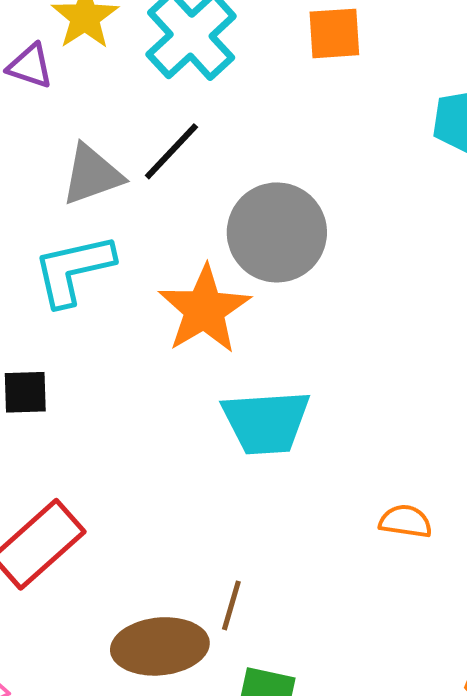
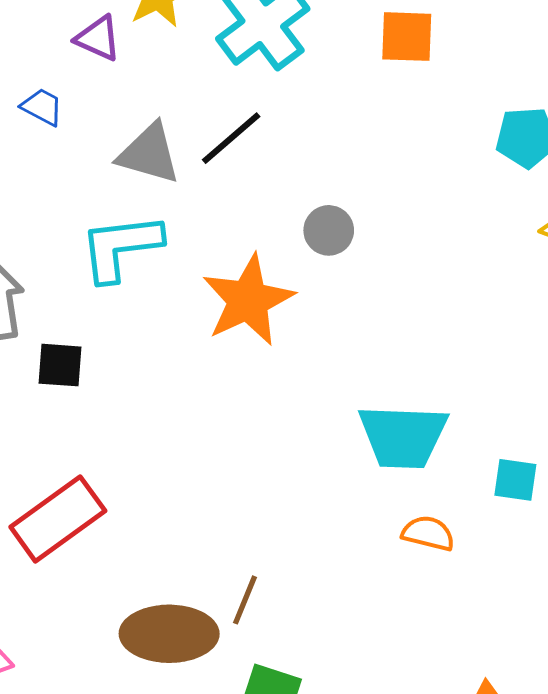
gray triangle: (92, 175) -> (149, 154), turned 30
gray circle: (277, 232) -> (329, 230), size x0.5
cyan trapezoid: (266, 422) -> (403, 436), moved

